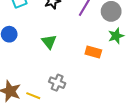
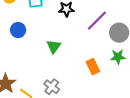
orange rectangle: (93, 52) -> (93, 67), turned 35

